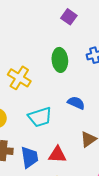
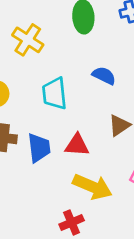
cyan trapezoid: (40, 117) -> (55, 94), turned 100

